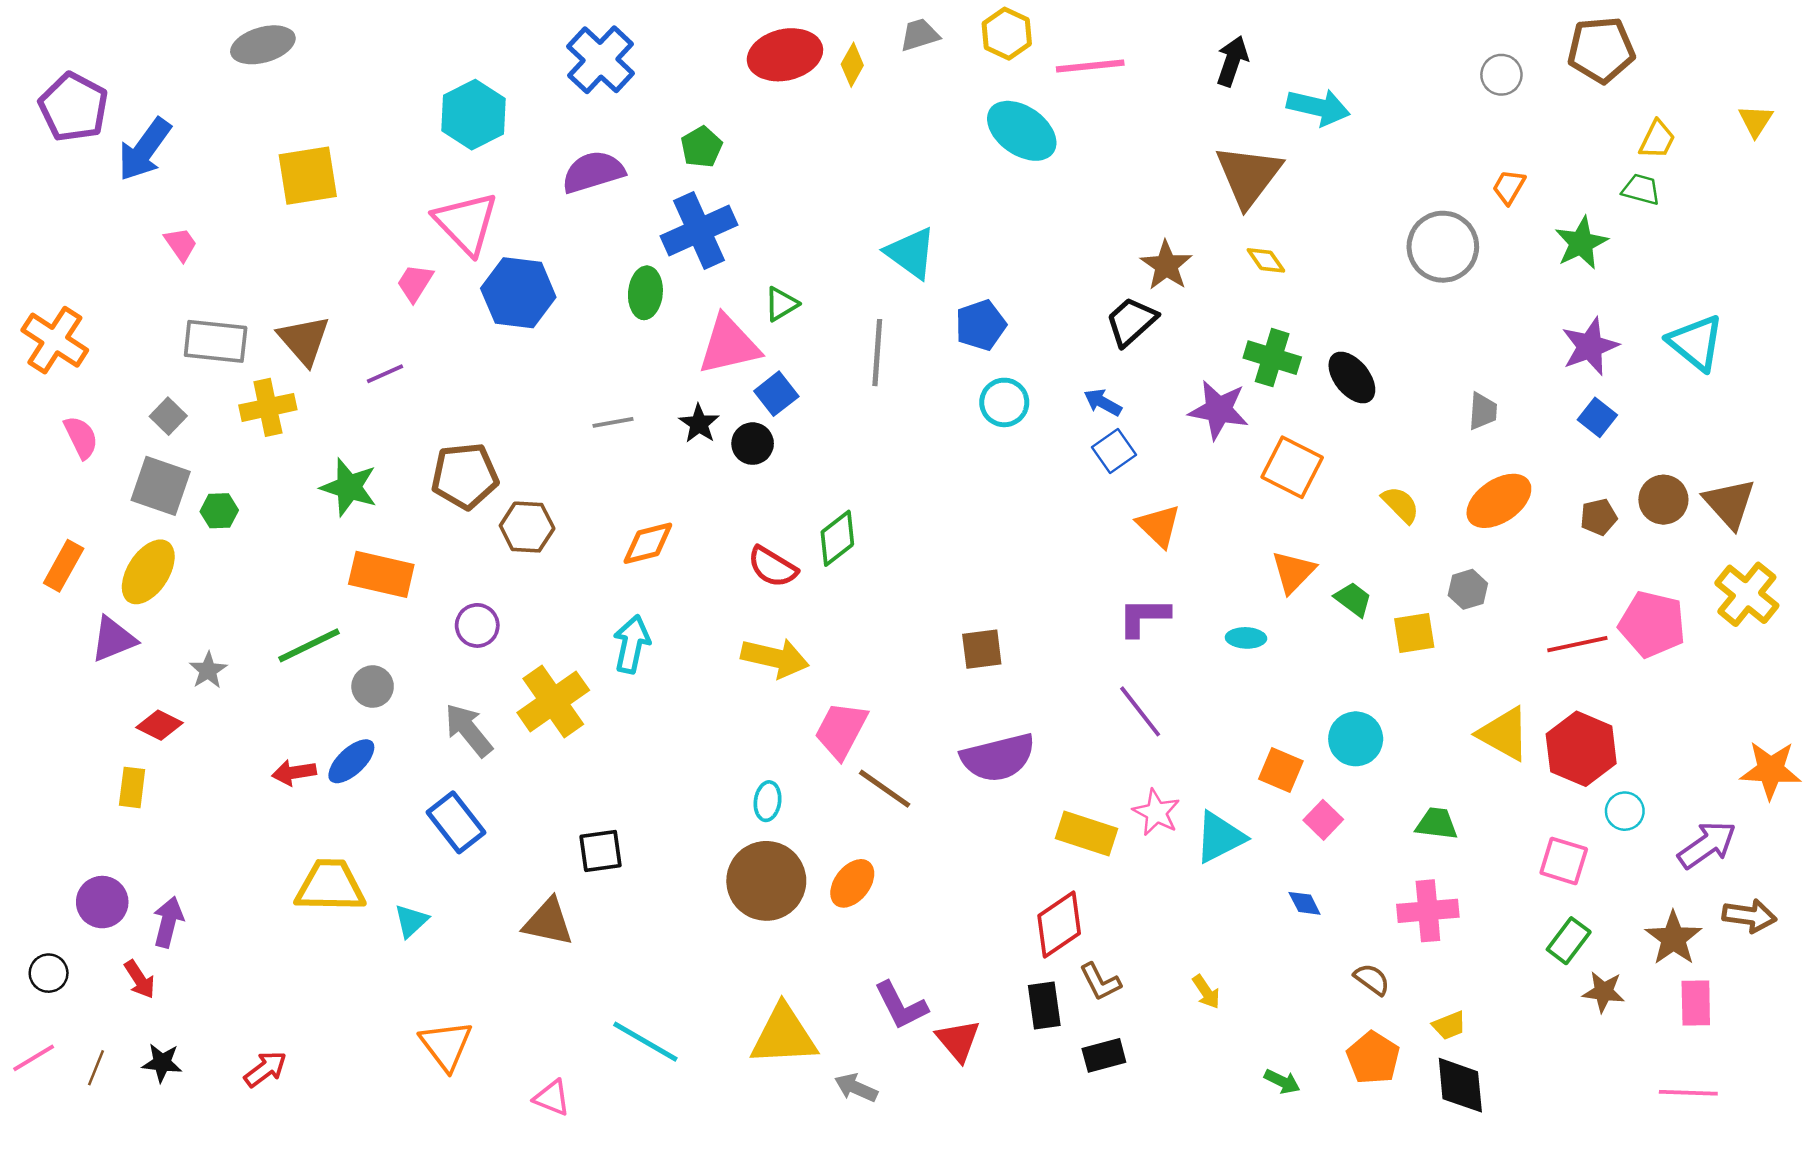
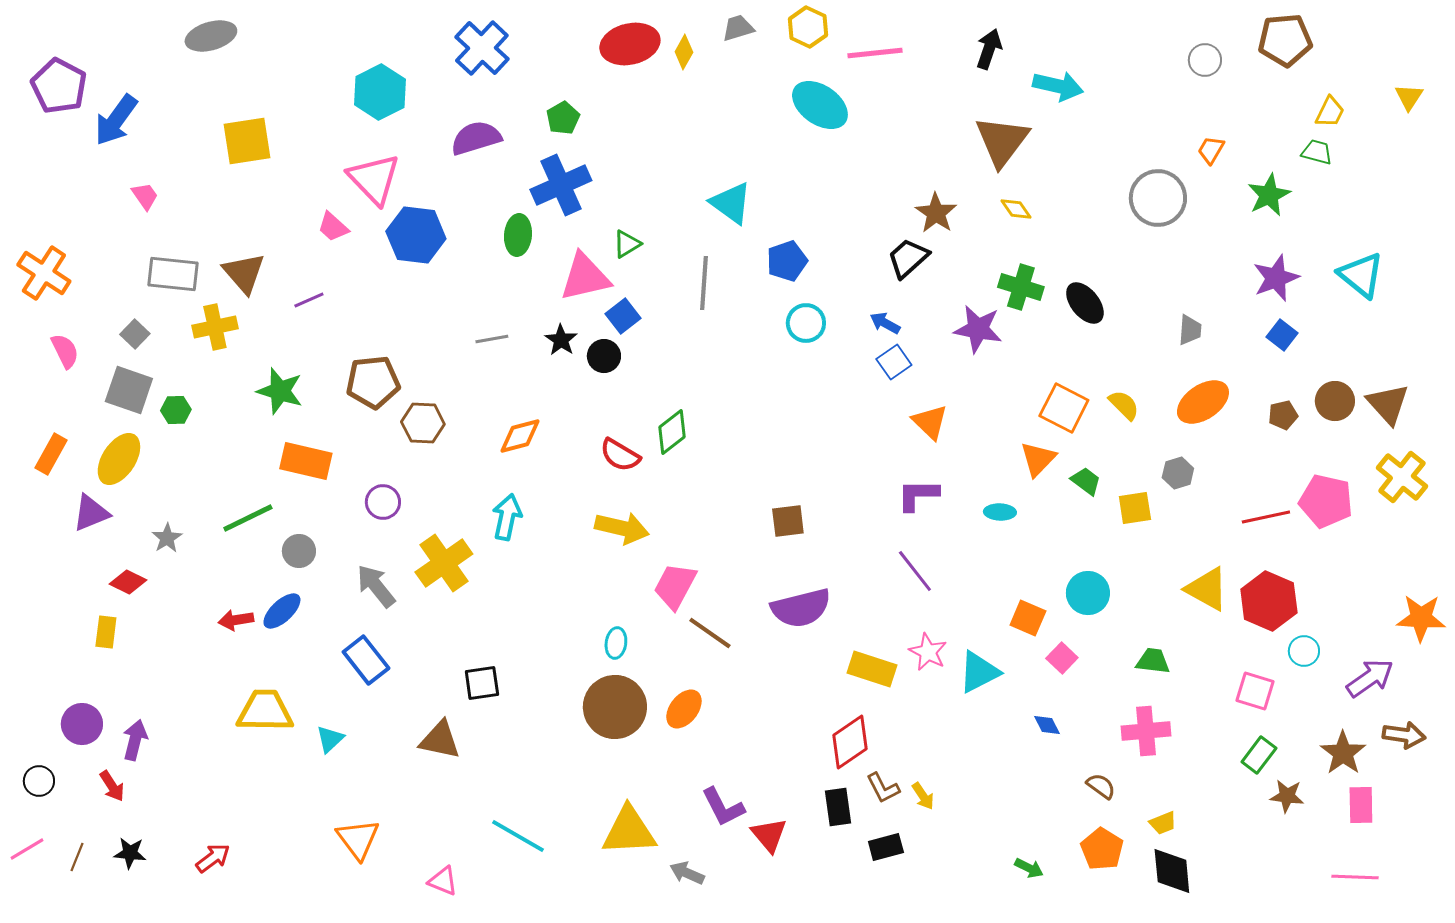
pink trapezoid: (415, 283) -> (333, 227), turned -80
orange square: (1292, 467) -> (1064, 408), moved
yellow arrow: (1206, 992) -> (923, 796), moved

